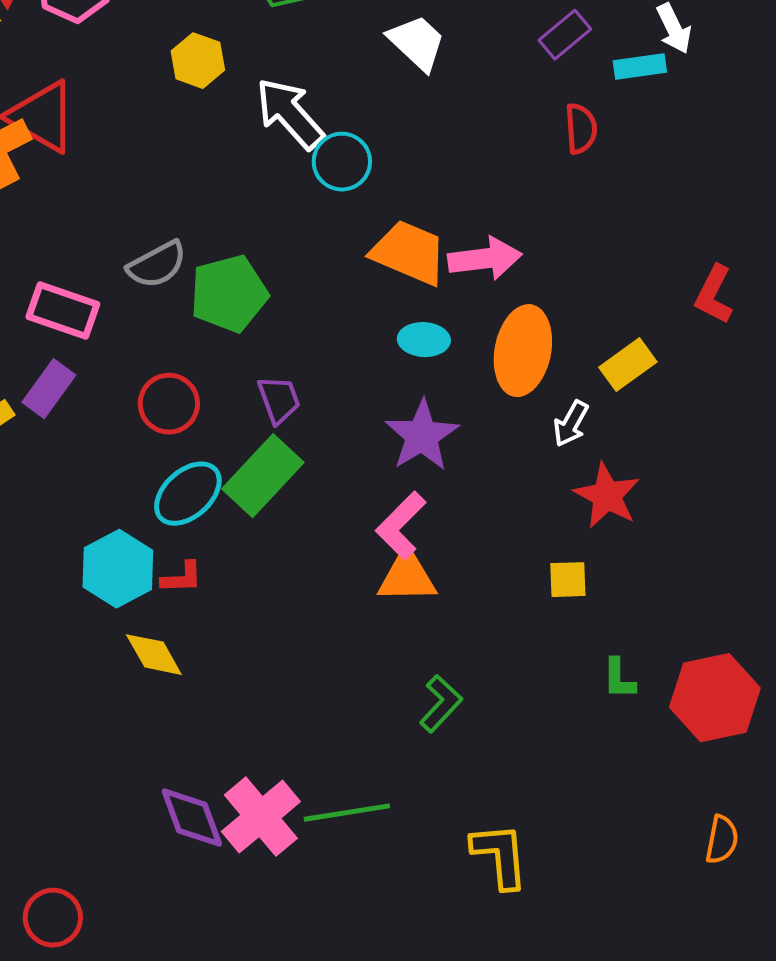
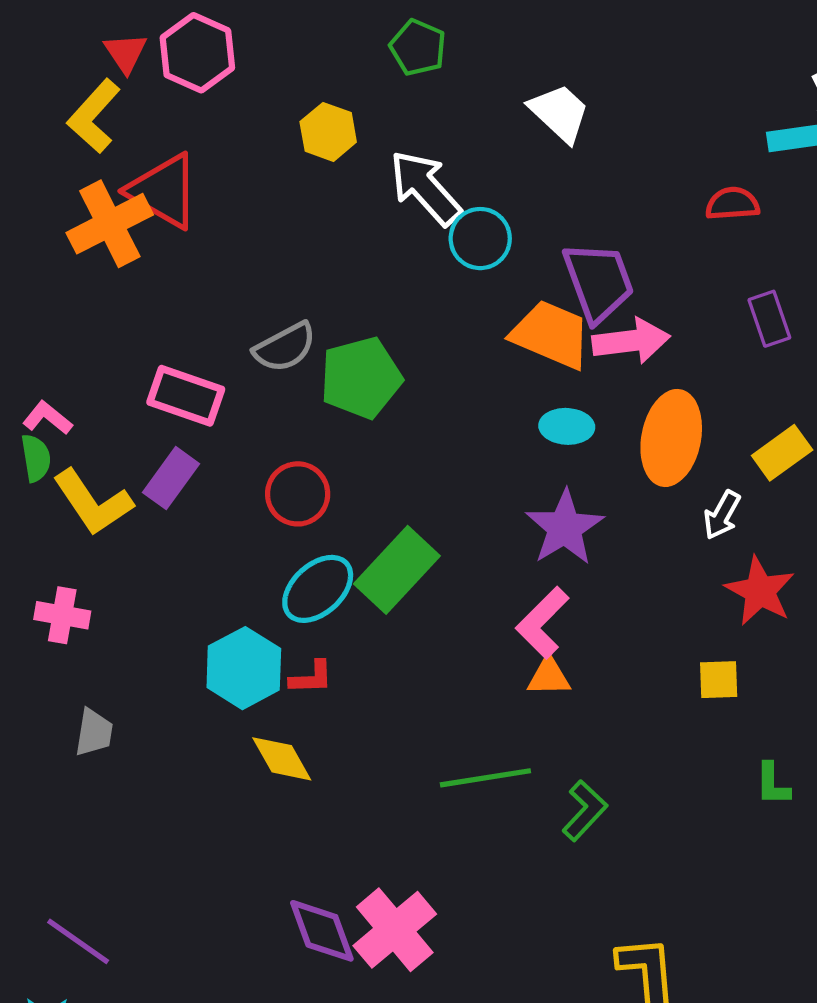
purple rectangle: (565, 35) -> (769, 319), moved, turned -69
red semicircle: (581, 129) -> (732, 204), turned -90
purple trapezoid: (279, 400) -> (598, 282), moved, size x1.6
orange triangle: (407, 577) -> (549, 677), size x0.7
green line: (347, 813) -> (485, 778), moved

